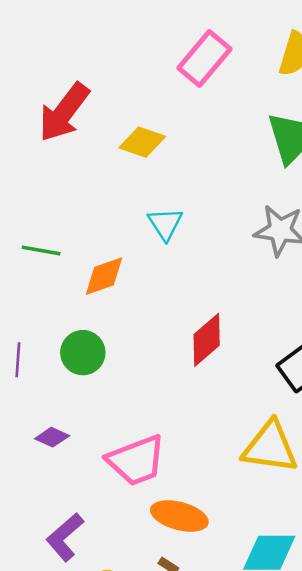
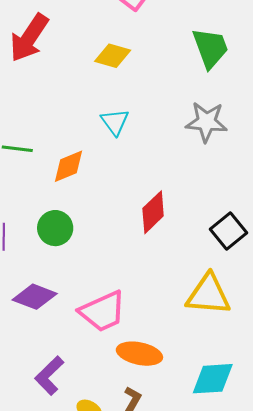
yellow diamond: (142, 142) -> (113, 56), moved
purple diamond: (52, 437) -> (35, 297), size x1.6

